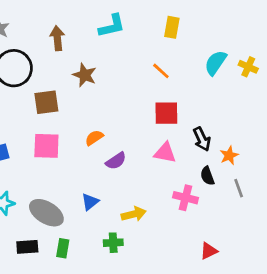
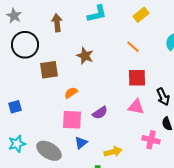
yellow rectangle: (172, 27) -> (141, 15), turned 42
brown star: (85, 75) -> (85, 56), moved
orange semicircle: (94, 138) -> (71, 93), moved
pink square: (46, 146) -> (72, 120), moved

